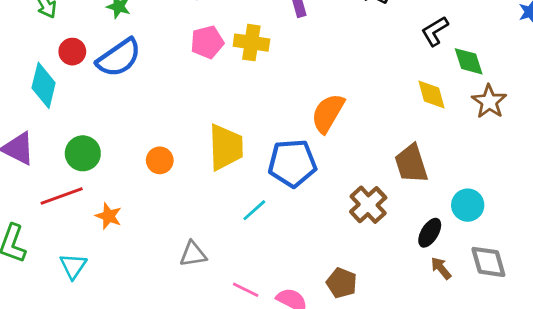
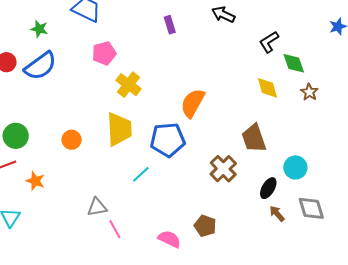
yellow cross: (251, 43) -> (128, 85), moved, turned 30
brown star: (489, 102) -> (309, 92), size x0.7
pink line: (246, 290) -> (115, 229), moved, turned 36

